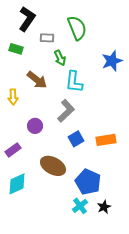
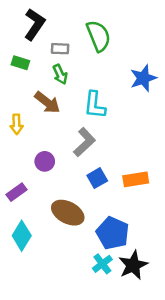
green arrow: (60, 58) -> (60, 74), moved
cyan diamond: (17, 184) -> (22, 236), turned -35
black star: (104, 207) -> (133, 265), size x1.6

